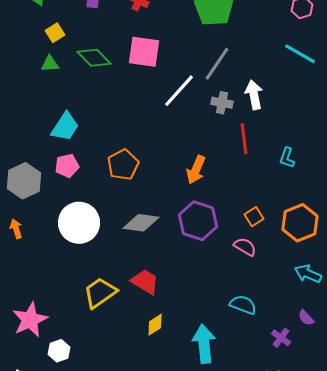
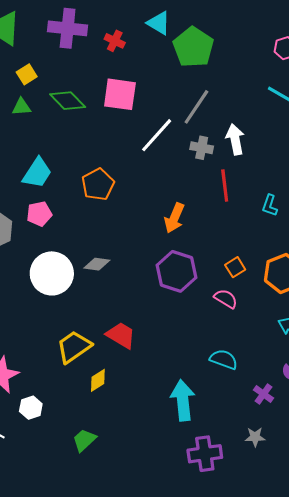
orange pentagon: (123, 165) -> (98, 184), moved
gray diamond: (141, 223) -> (97, 264), moved, size x0.7
yellow diamond: (155, 325) -> (98, 380), moved

